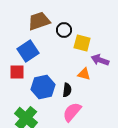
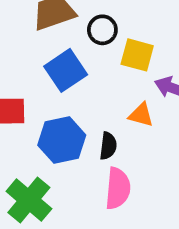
blue square: (28, 51) -> (66, 70), moved
pink semicircle: (72, 112) -> (118, 188), turned 145

